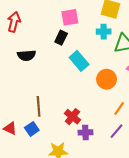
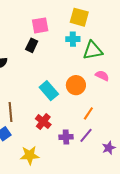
cyan rectangle: (79, 61) -> (49, 91), moved
purple cross: (85, 132) -> (66, 137), moved

